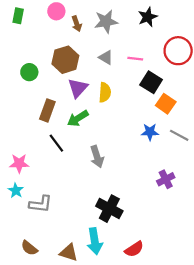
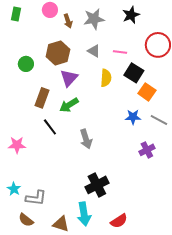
yellow semicircle: (105, 92) -> (106, 78), moved
purple cross: (166, 179) -> (147, 150), moved
cyan star: (16, 190) -> (14, 189), moved
gray L-shape: (41, 204) -> (36, 198), moved
black cross: (109, 209) -> (97, 185), turned 35

